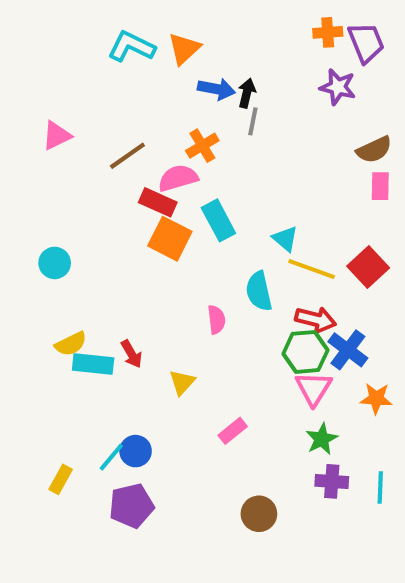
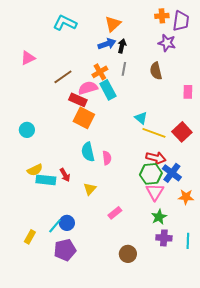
purple trapezoid: (366, 42) -> (181, 21), turned 30
orange triangle: (184, 49) -> (113, 24), moved
blue arrow: (216, 89) -> (107, 44), turned -30
gray line: (253, 121) -> (124, 69), moved
pink triangle: (57, 136) -> (28, 58), moved
brown semicircle: (374, 150) -> (156, 71), moved, turned 102
cyan rectangle: (218, 220) -> (108, 90), moved
cyan semicircle: (259, 291) -> (88, 152), moved

